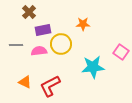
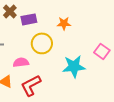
purple rectangle: (43, 30) -> (29, 19), moved
pink semicircle: (39, 51) -> (21, 62), moved

